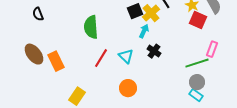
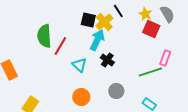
black square: (135, 11) -> (88, 20), turned 35
cyan arrow: (144, 31) -> (97, 40), size x1.5
red line: (101, 58) -> (60, 46), moved
gray circle: (197, 82) -> (116, 91), moved

